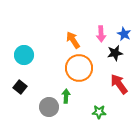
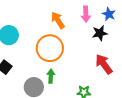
orange circle: (79, 68) -> (50, 48), moved

